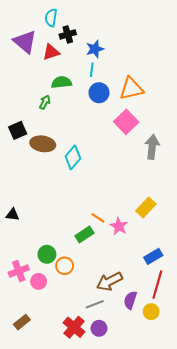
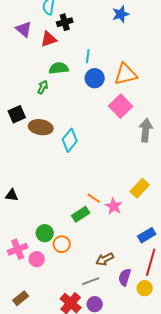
purple triangle: (25, 42) -> (24, 29), size x0.7
blue star: (95, 49) -> (121, 14), moved
brown arrow: (109, 281) -> (105, 259), size x0.7

